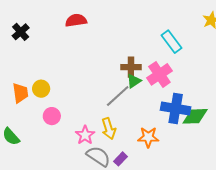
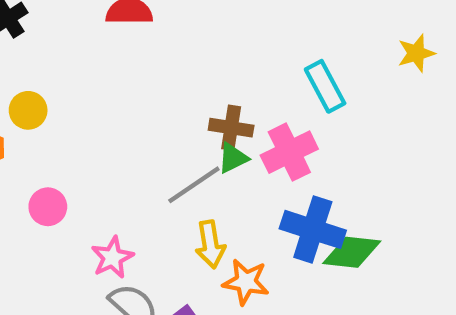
yellow circle: (41, 89) -> (28, 110), moved
yellow arrow: (109, 129) -> (210, 244), moved

